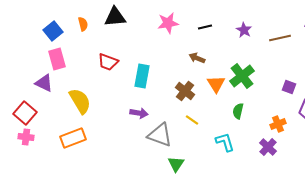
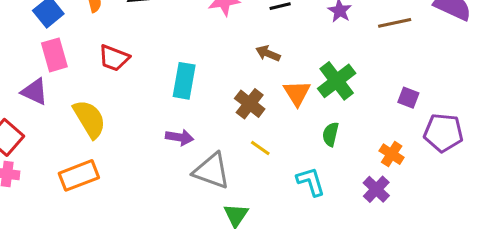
red trapezoid: (108, 62) -> (114, 58), moved
orange cross: (278, 124) -> (392, 154), turned -35

